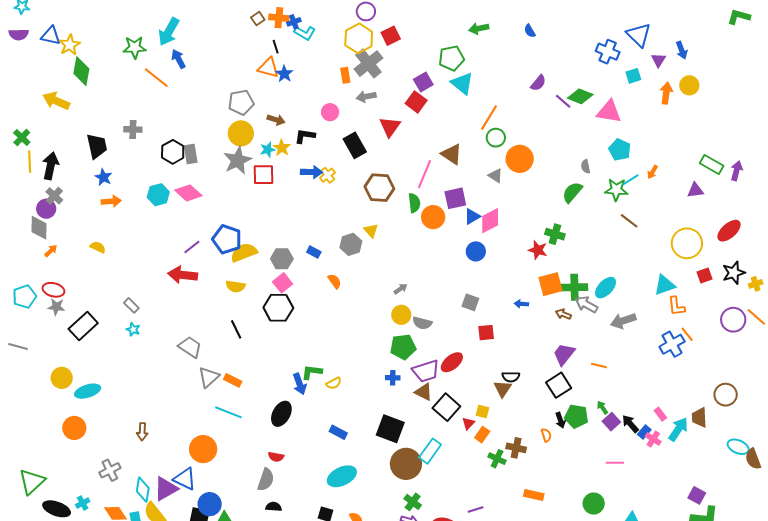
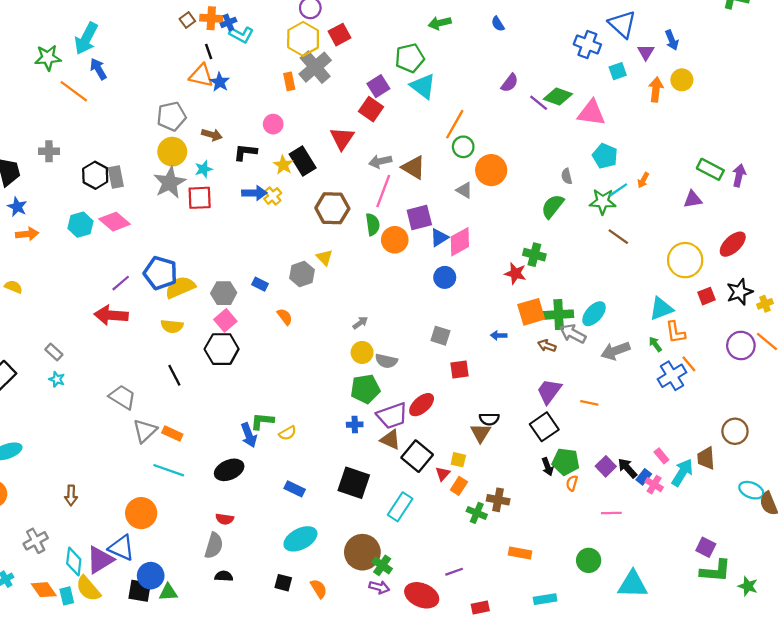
gray arrow: (366, 96) -> (380, 161), moved
yellow star: (282, 148) -> (283, 165), moved
green arrow: (602, 408) -> (655, 344), moved
black ellipse: (281, 414) -> (229, 470), turned 40
orange semicircle: (546, 435) -> (572, 483), moved, turned -144
brown circle: (406, 464) -> (362, 552), moved

